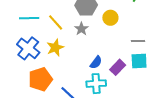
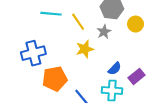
blue cross: (28, 48) -> (33, 53), moved, turned 30
yellow star: (55, 48) -> (85, 49), moved

